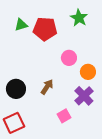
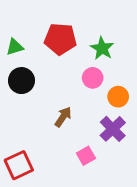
green star: (79, 18) -> (102, 48), moved
green triangle: (21, 25) -> (15, 47), moved
black circle: (16, 89) -> (21, 81), moved

